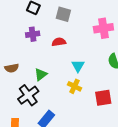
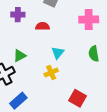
yellow cross: (74, 86) -> (51, 73), turned 32
red square: (103, 98) -> (77, 98), moved, turned 30

